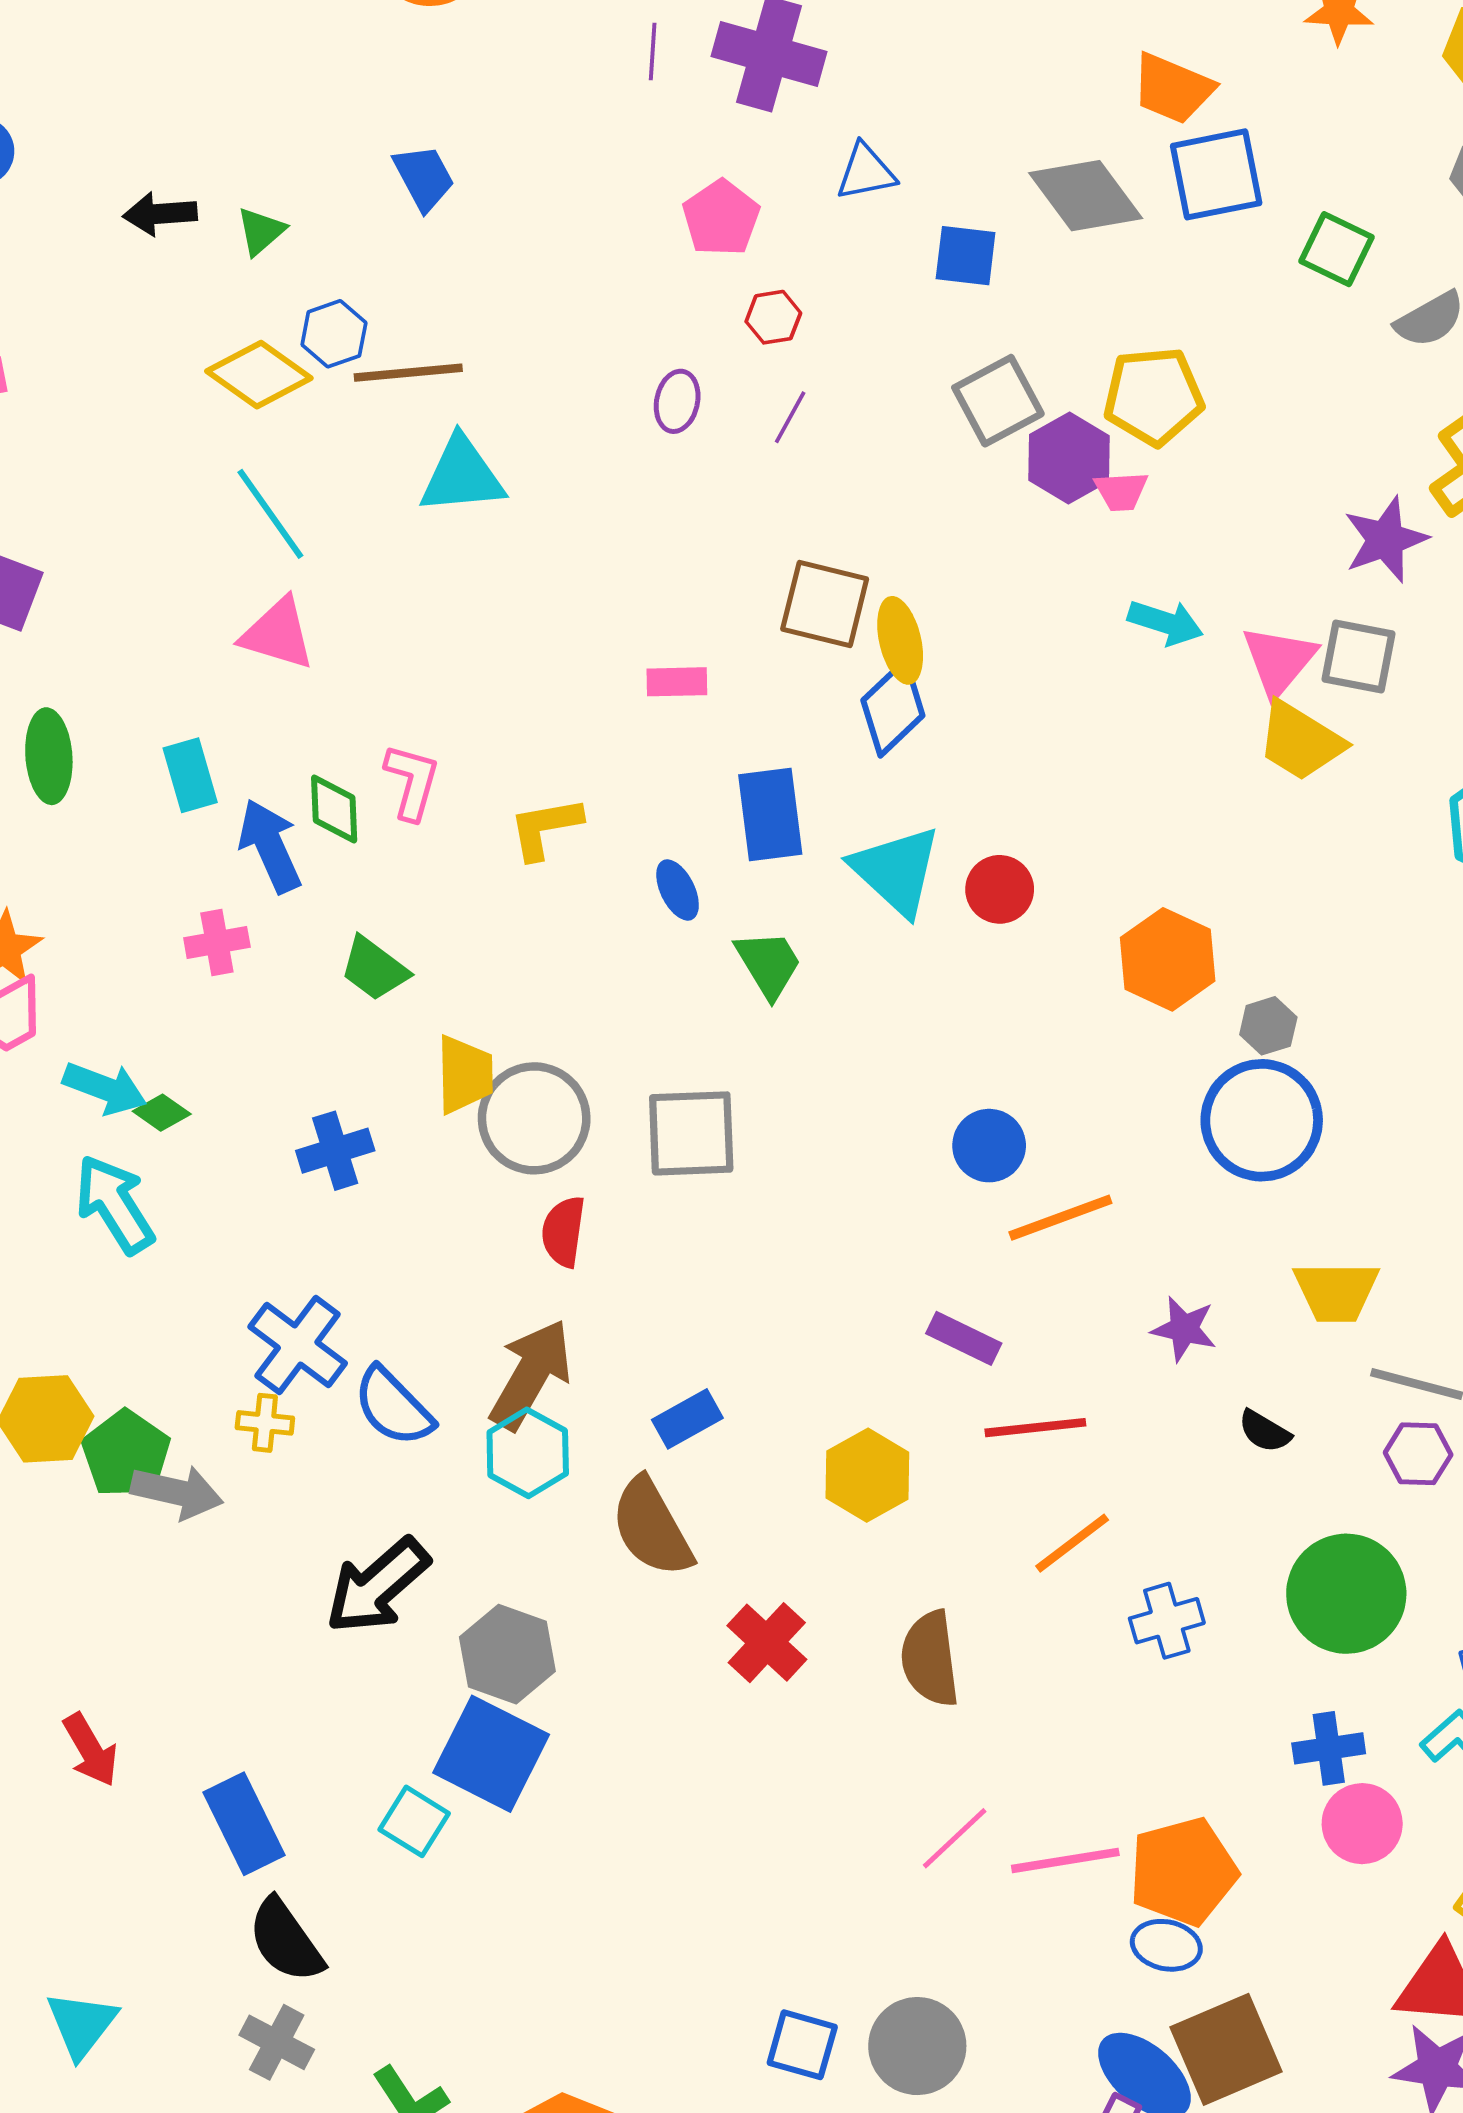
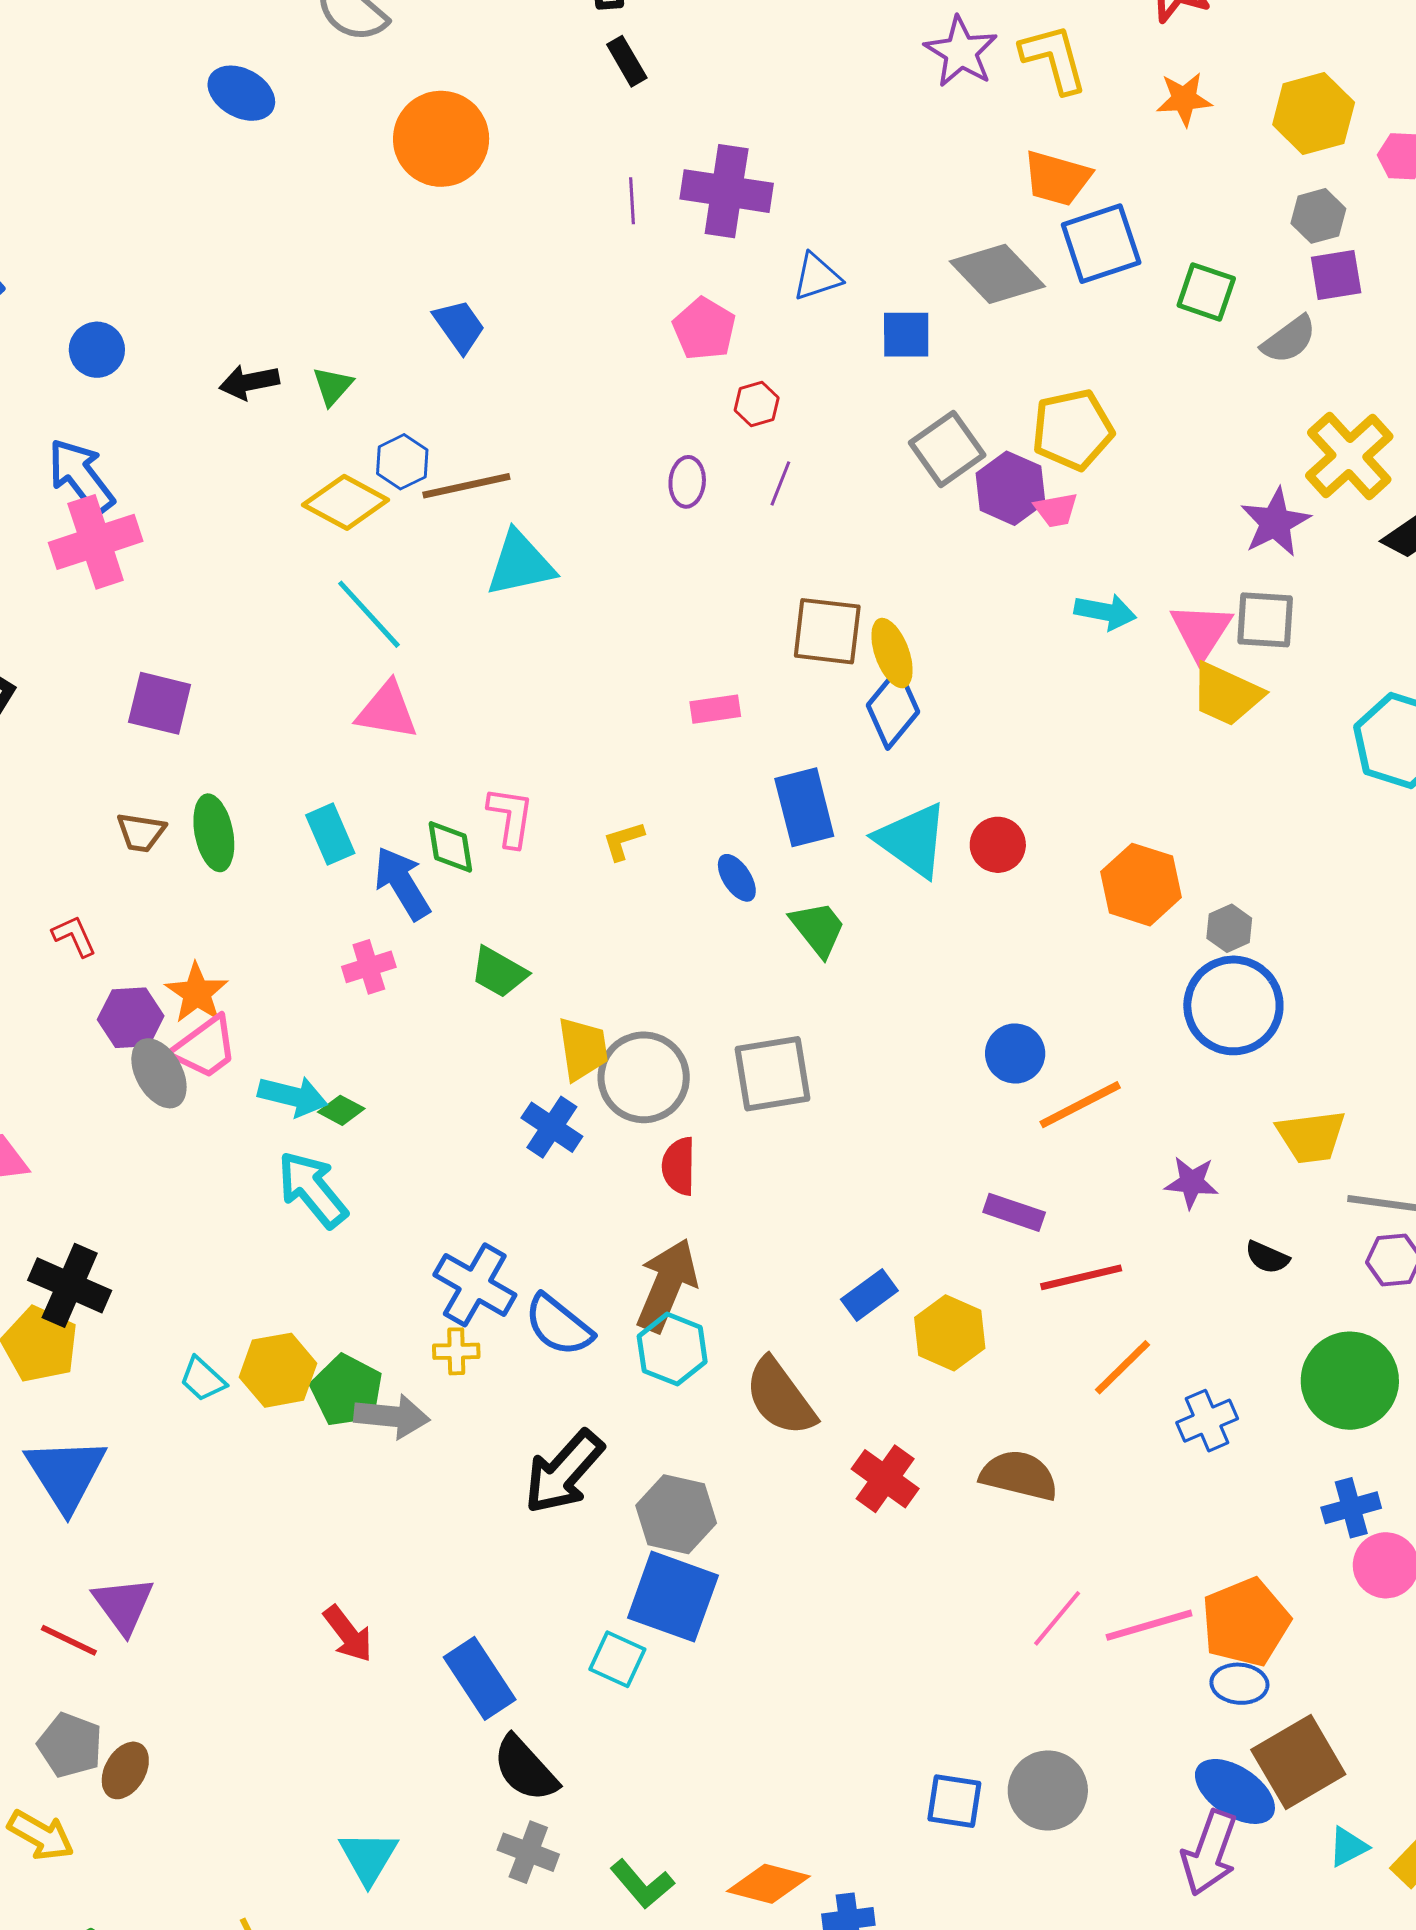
yellow L-shape: (545, 828) -> (623, 841), size x0.7
blue cross: (335, 1151) -> (552, 1127), moved, turned -32
blue rectangle: (687, 1419) -> (869, 1295), moved
brown semicircle: (930, 1659) -> (1019, 1475), turned 118

